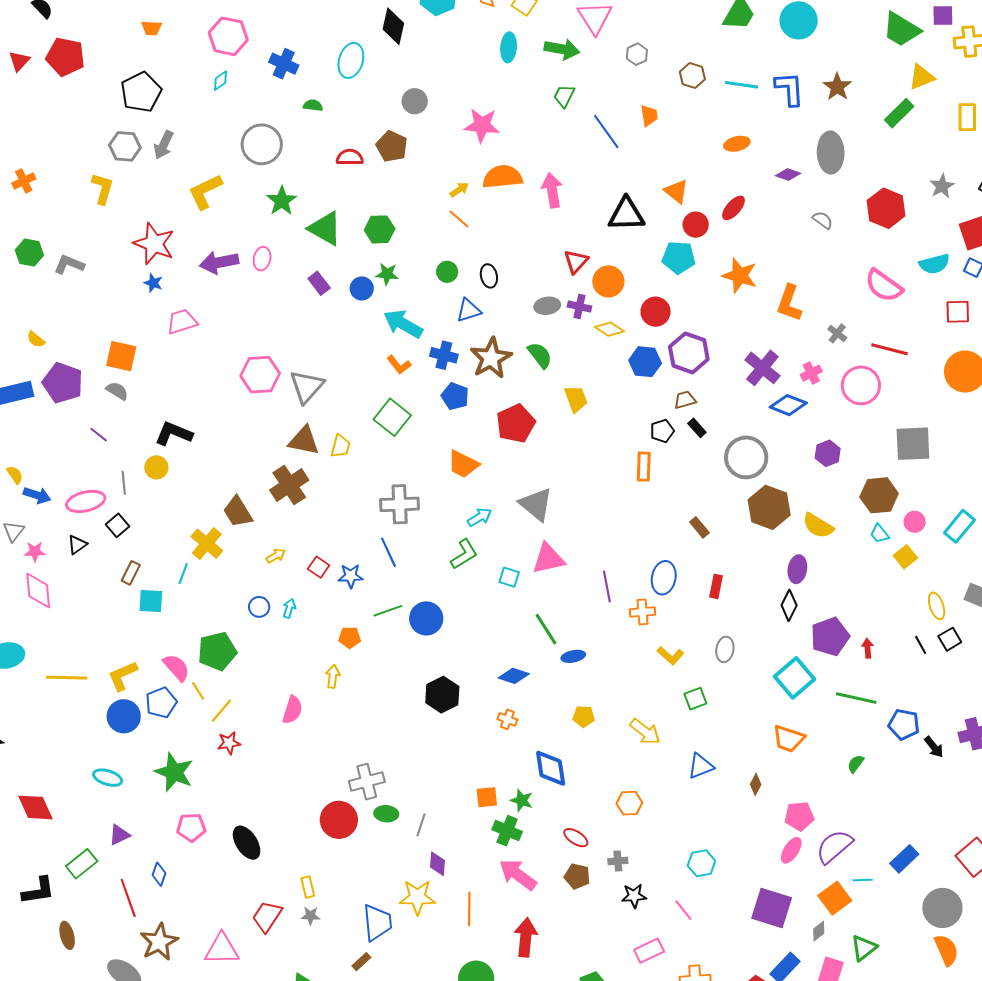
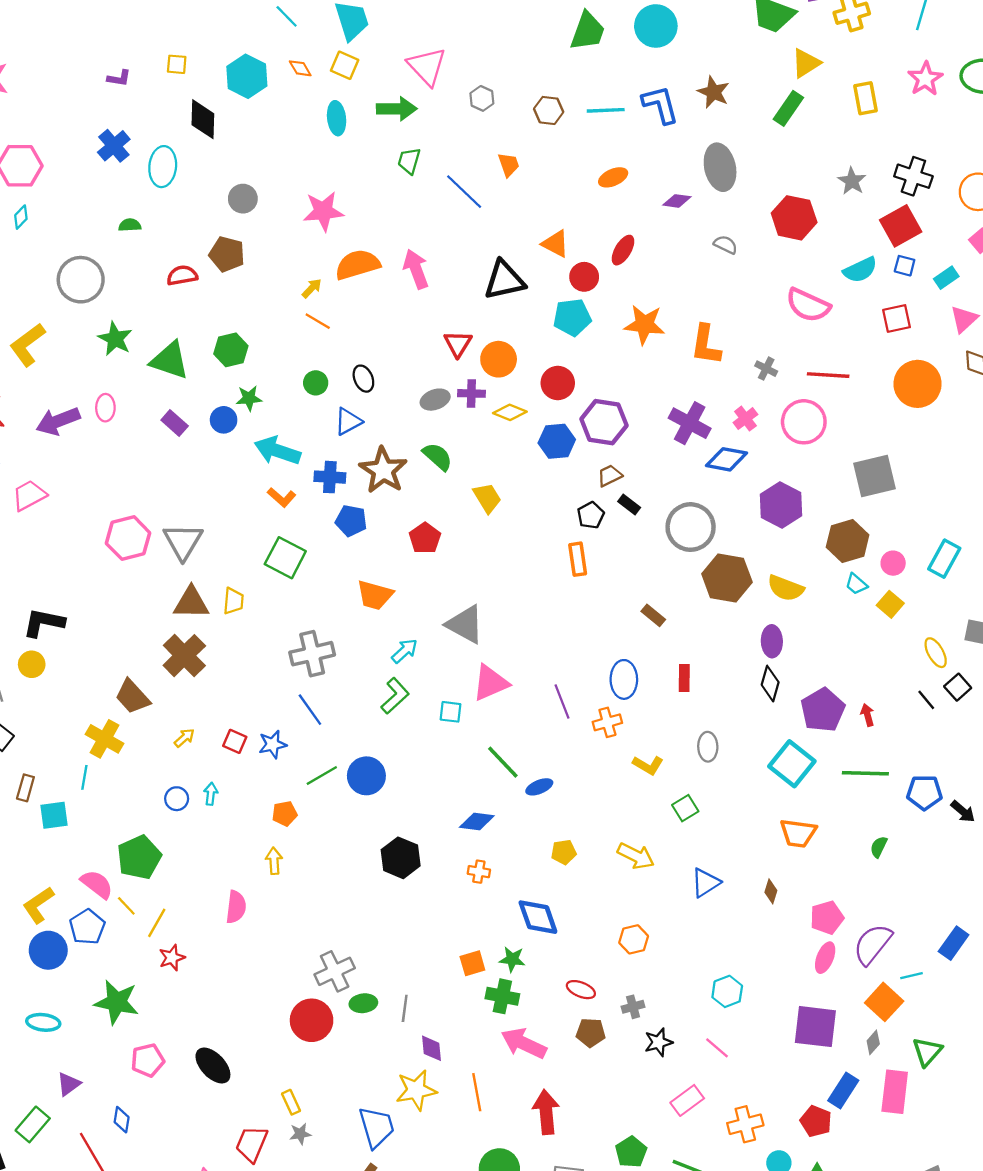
blue cross: (284, 64) -> (114, 146), moved, turned 36
red pentagon: (516, 423) -> (425, 538), size x0.7
purple hexagon: (828, 453) -> (781, 505), size x1.5

